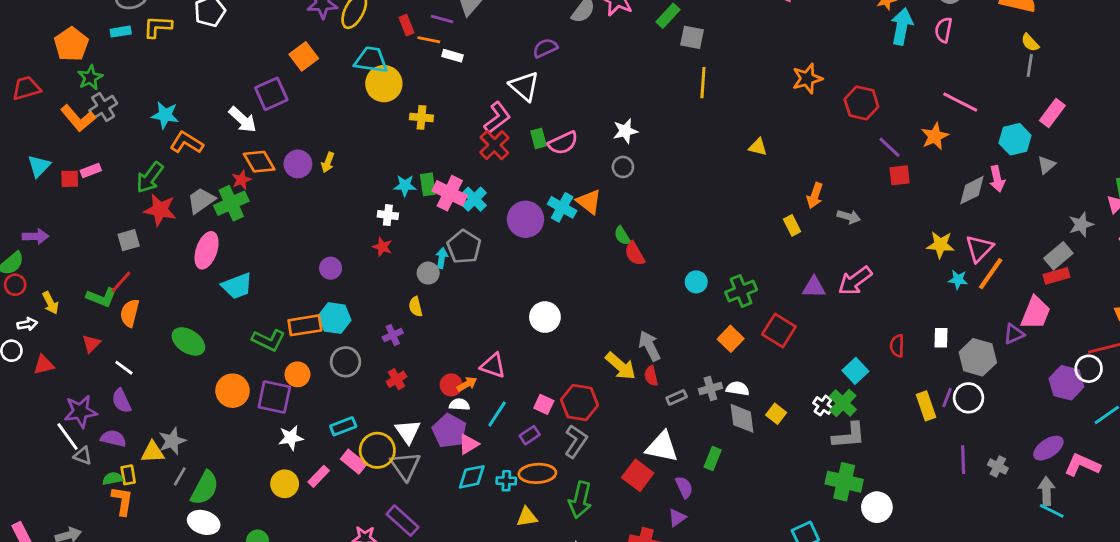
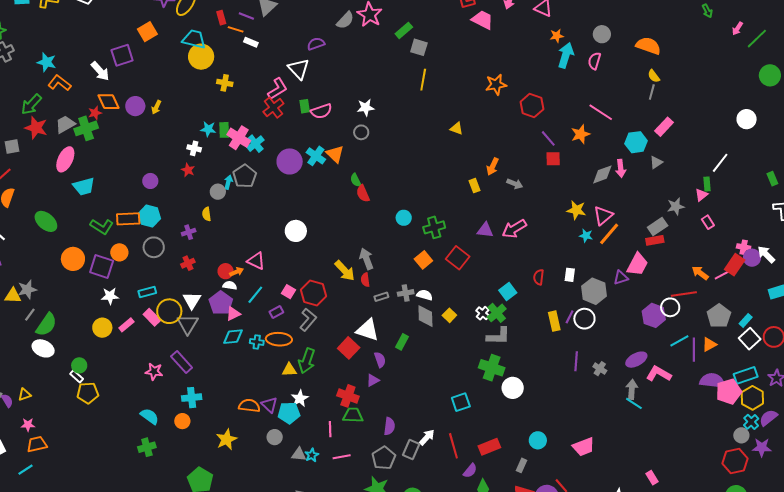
yellow triangle: (527, 517) -> (289, 370), moved

